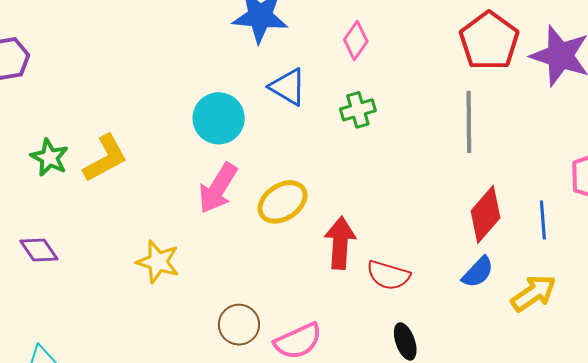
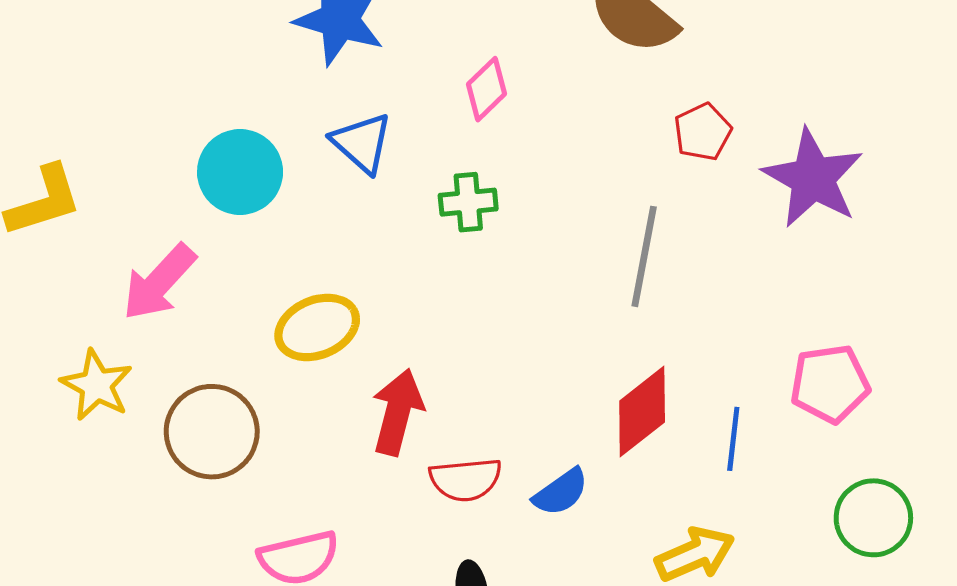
red pentagon: (489, 41) -> (703, 132), size x0.6
pink arrow: (218, 188) -> (159, 282), moved
blue semicircle: (478, 272) -> (561, 492), moved
red semicircle: (388, 275) -> (466, 480), turned -33
brown circle: (239, 325) -> (212, 432), moved, size x1.4

